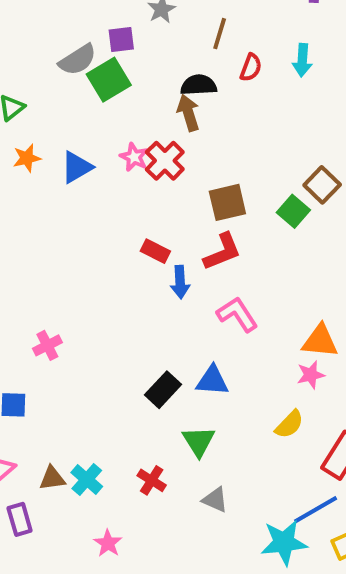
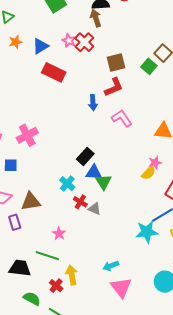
red rectangle: (155, 251) -> (54, 72), moved, size x1.6
pink cross: (47, 345) -> (27, 135), size x1.5
pink star: (311, 375) -> (155, 163), moved
blue triangle: (212, 381) -> (94, 172), moved
brown triangle: (52, 478) -> (31, 202), size x1.5
cyan cross: (87, 479) -> (67, 184), moved
gray triangle: (215, 500) -> (95, 209), moved

